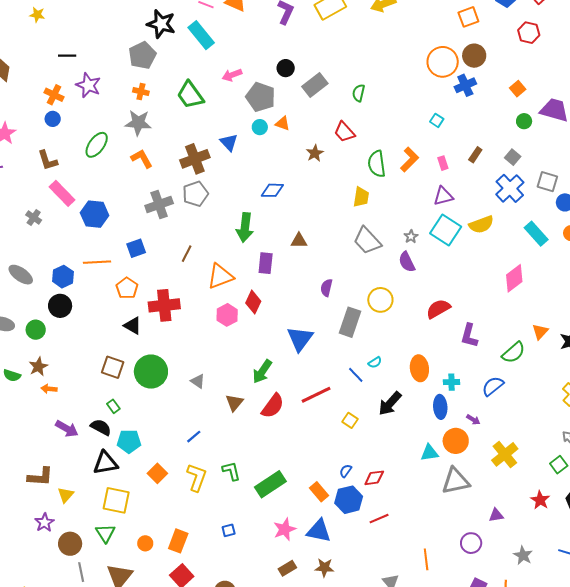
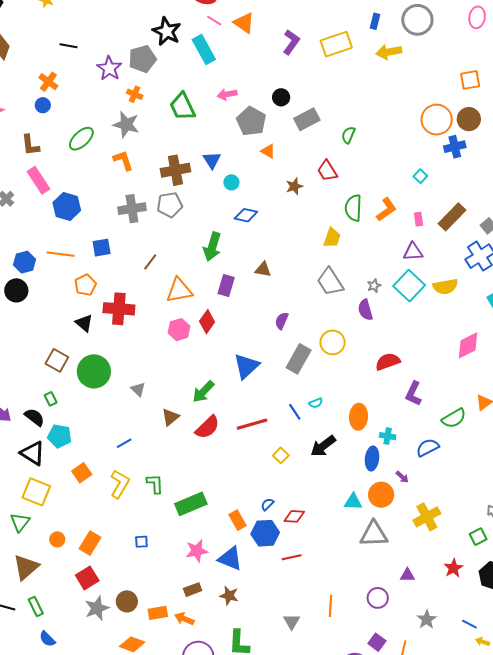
purple star: (88, 85) -> (109, 68), moved
cyan circle: (260, 127) -> (231, 182), moved
brown rectangle: (475, 155) -> (452, 217), size x1.8
black triangle: (105, 463) -> (33, 453), turned 32

